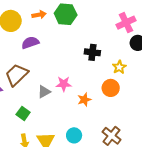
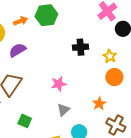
orange circle: (111, 88) -> (114, 77), moved
gray triangle: (44, 92) -> (63, 110), moved
orange star: (84, 100) -> (99, 104), moved

